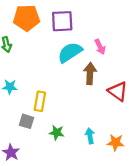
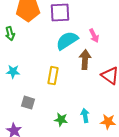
yellow rectangle: (40, 101) -> (53, 76), moved
green star: (57, 132) -> (61, 120), moved

